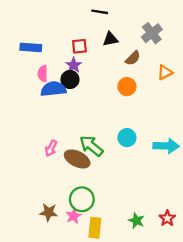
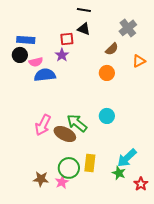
black triangle: (110, 39) -> (84, 29), moved, turned 32
pink semicircle: (43, 74) -> (36, 62), turned -104
black circle: (70, 79) -> (20, 55), moved
cyan arrow: (166, 146) -> (127, 158), moved, turned 135
pink arrow: (51, 148) -> (43, 125), size x1.5
green star: (136, 221) -> (119, 173), moved
yellow rectangle: (95, 228) -> (90, 163), moved

